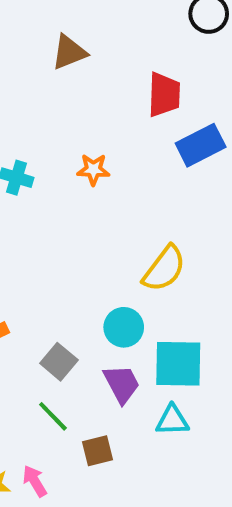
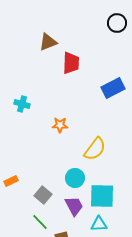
red trapezoid: (164, 95) -> (71, 63), moved
orange star: (93, 170) -> (60, 125), moved

